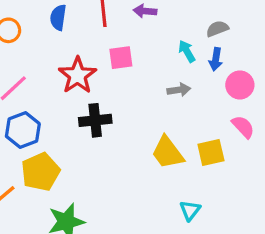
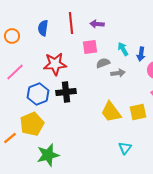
gray semicircle: (217, 29) -> (103, 63), moved
pink square: (121, 58) -> (90, 47), moved
red star: (77, 75) -> (55, 64), turned 30
blue hexagon: (23, 130) -> (38, 94), moved

